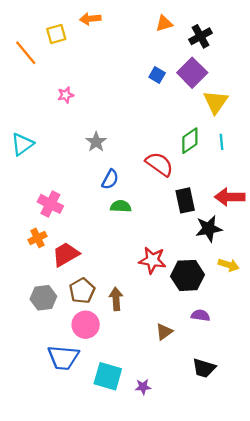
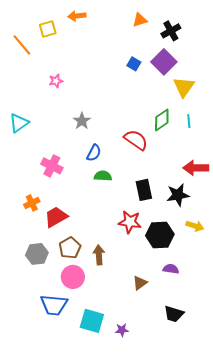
black rectangle: (185, 200) -> (144, 190), moved
pink cross: (50, 204) -> (52, 166), moved

